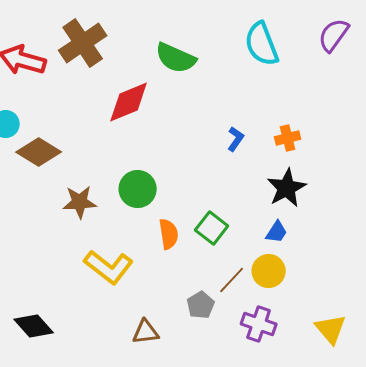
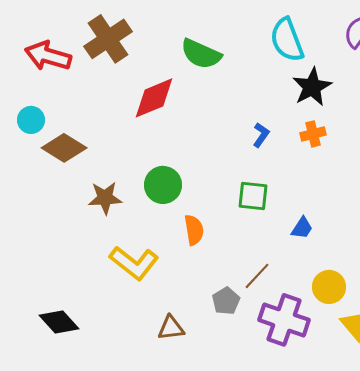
black star: (287, 188) -> (312, 87), moved
green square: (212, 228) -> (253, 196), moved, turned -32
yellow circle: (269, 271) -> (329, 287), moved
purple cross: (259, 324) -> (284, 320), size x1.4

